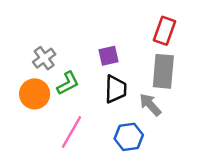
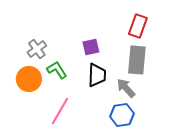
green L-shape: (68, 83) -> (57, 70), turned -95
blue hexagon: (129, 137) -> (122, 115), moved

